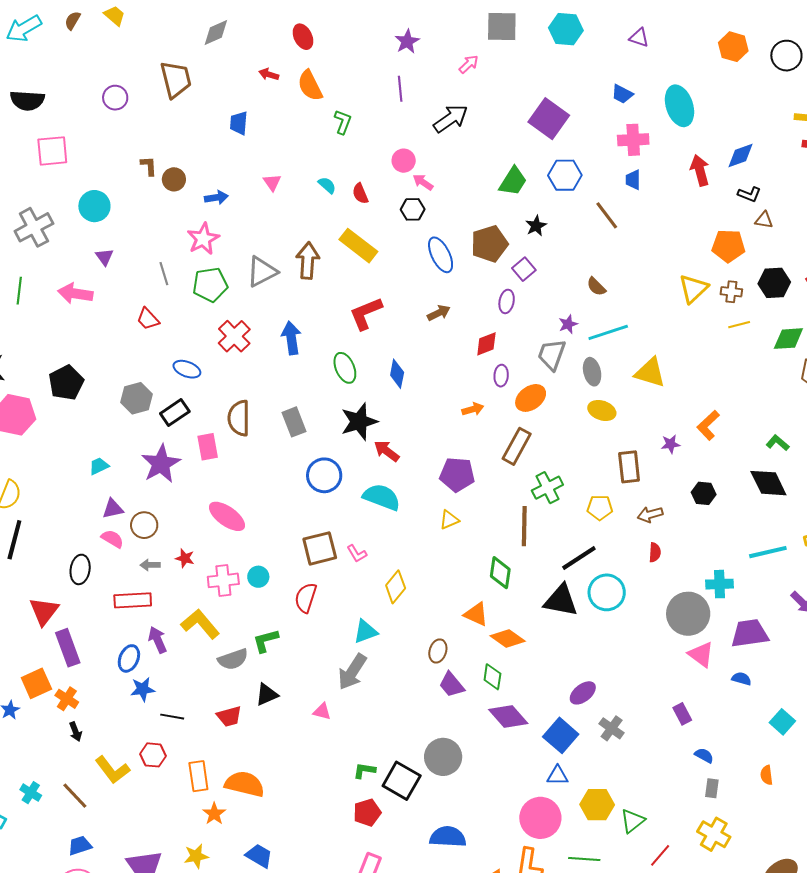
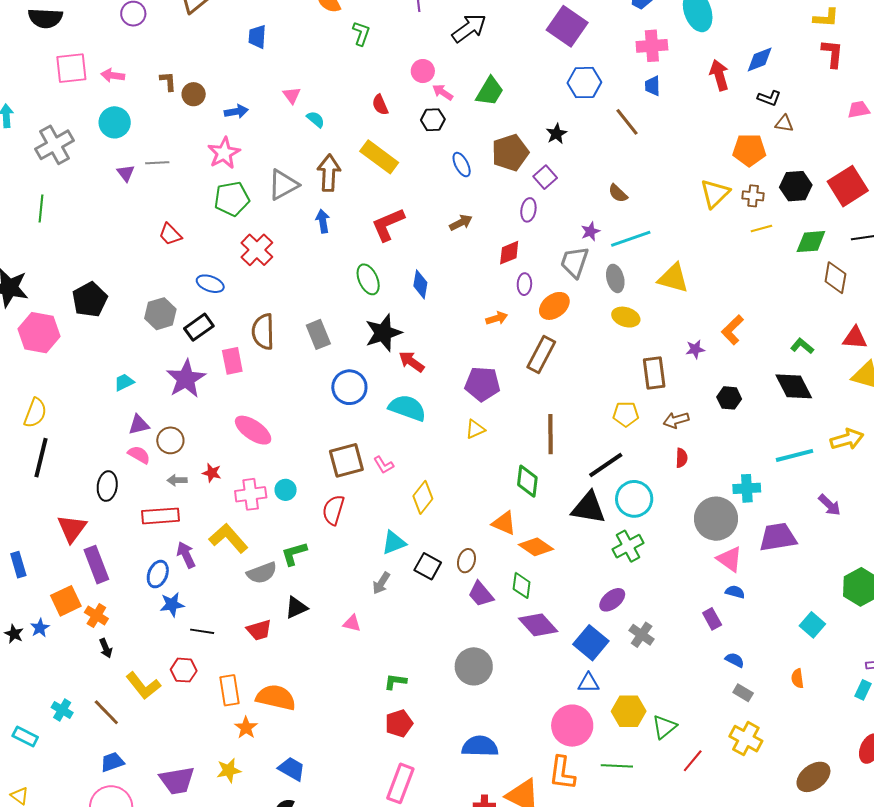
green trapezoid: (513, 181) -> (490, 91), moved
cyan semicircle: (327, 185) -> (316, 119), moved
blue ellipse: (441, 255) -> (462, 165), size x0.7
gray line: (164, 274) -> (157, 163), moved, turned -75
pink arrow: (75, 293) -> (113, 75), moved, size x0.7
blue arrow: (291, 338) -> (323, 221), moved, size x0.7
green cross: (547, 488) -> (628, 546), moved
gray arrow: (352, 672) -> (381, 583), size x0.6
blue semicircle: (742, 679) -> (735, 592), moved
black square: (402, 781) -> (428, 566), moved, size x0.7
gray rectangle: (712, 788) -> (743, 693), turned -66

